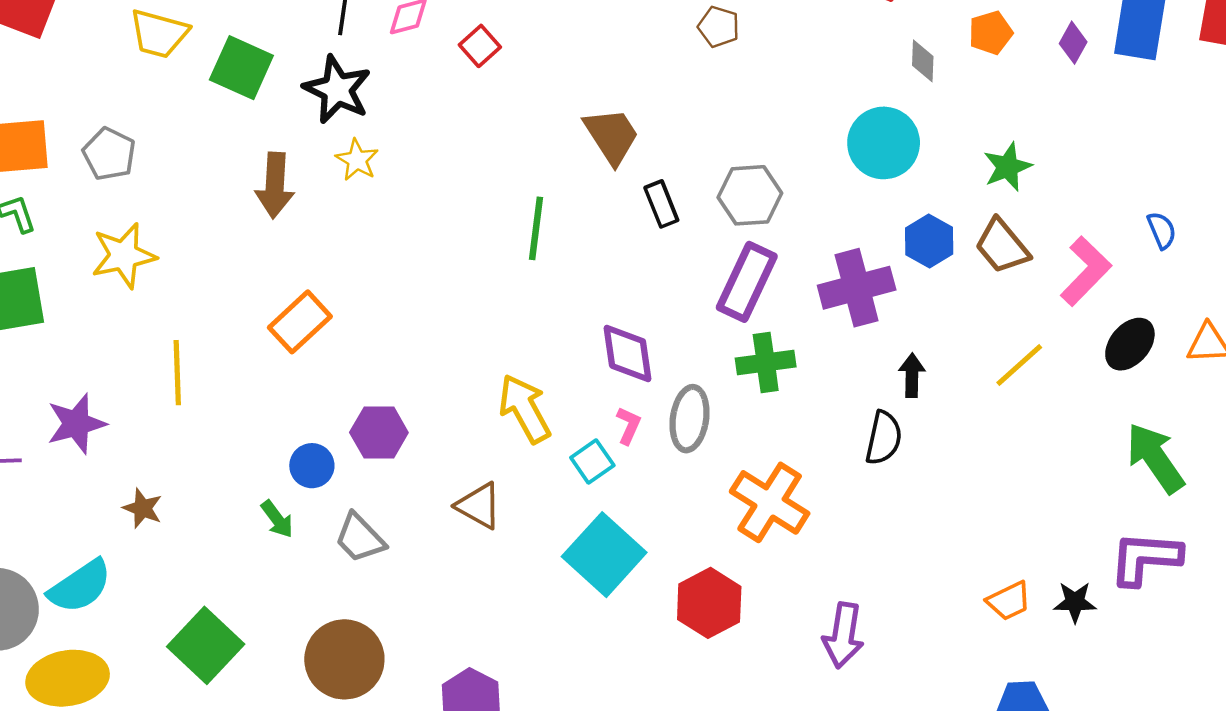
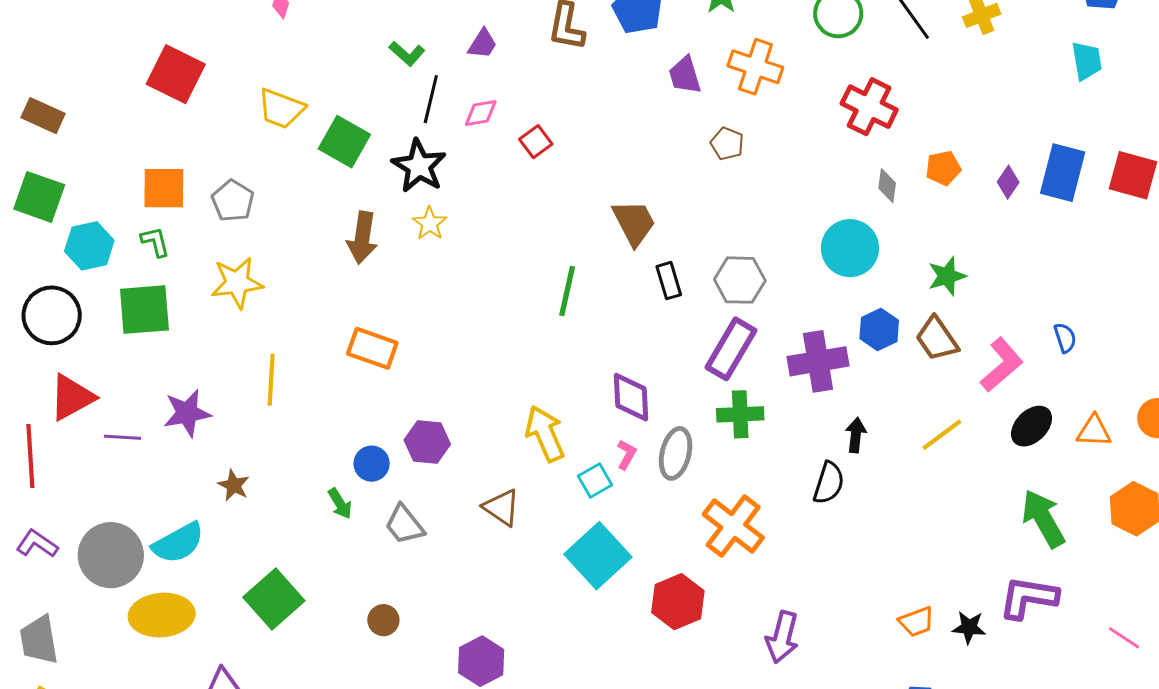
orange rectangle: (300, 322) -> (372, 348), turned 57
brown circle: (344, 659) -> (383, 620), size x0.5

